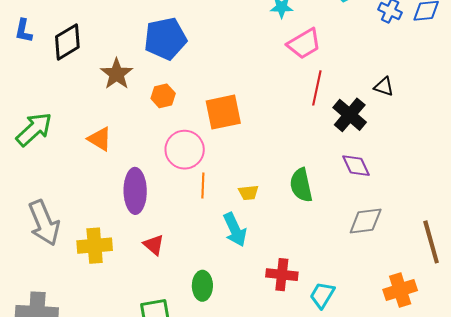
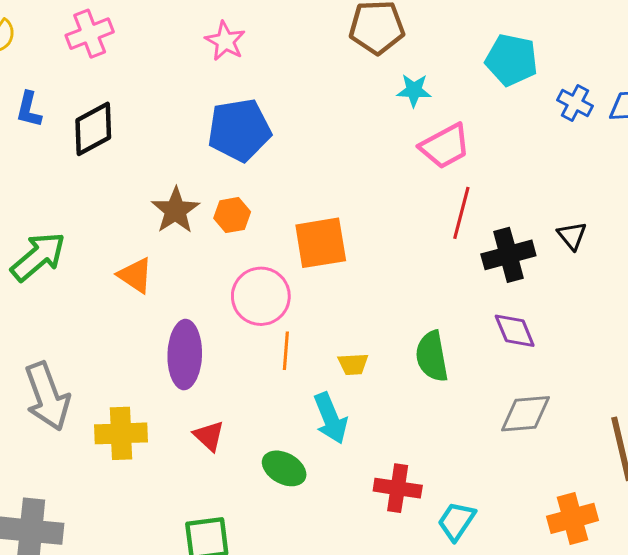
brown star: (117, 74) -> (176, 210), moved
black triangle: (384, 87) -> (572, 236), moved, turned 30
black cross: (350, 115) -> (508, 255), turned 32
green ellipse: (202, 286) -> (284, 468), moved, turned -64

